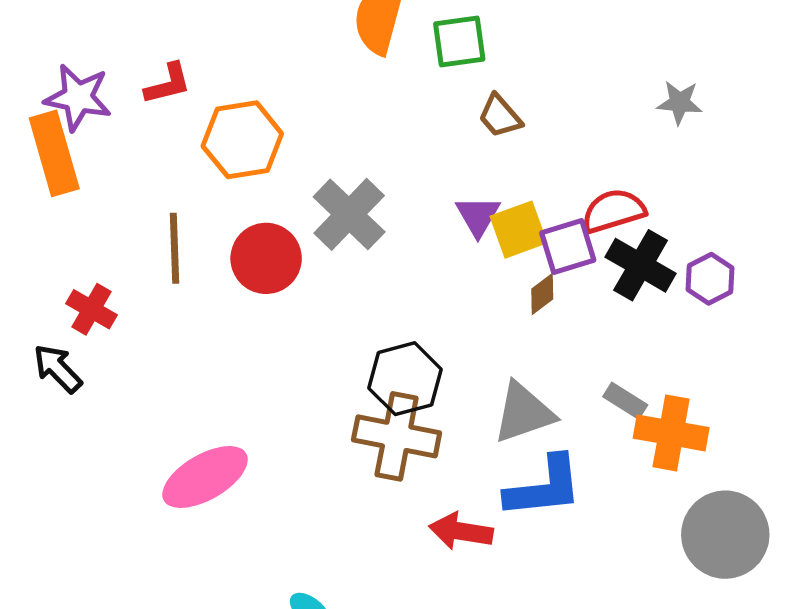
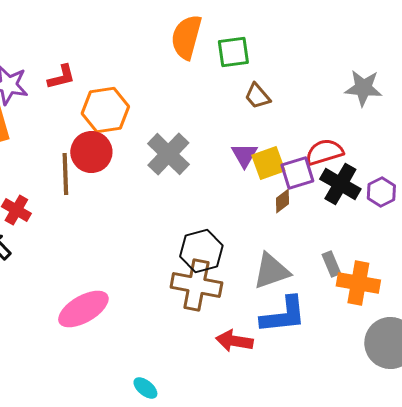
gray star: (680, 103) -> (363, 88), size x1.4
red circle: (266, 258) -> (91, 152), moved
gray rectangle: (625, 401) -> (331, 264), turned 35

